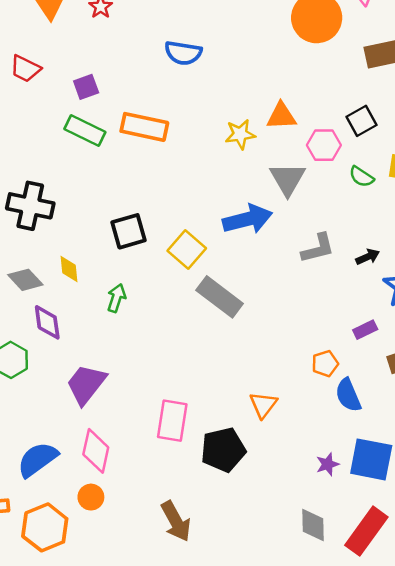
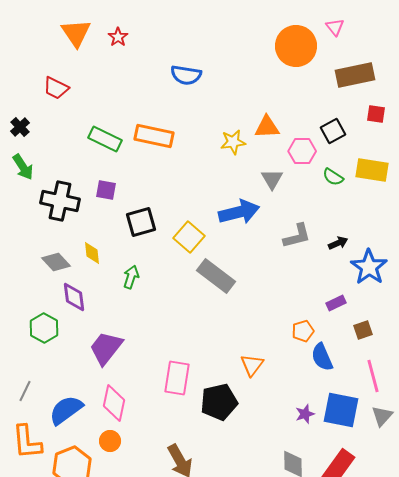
purple square: (86, 87) -> (106, 190), moved, turned 30
gray triangle: (288, 179) -> (272, 179), size x0.7

